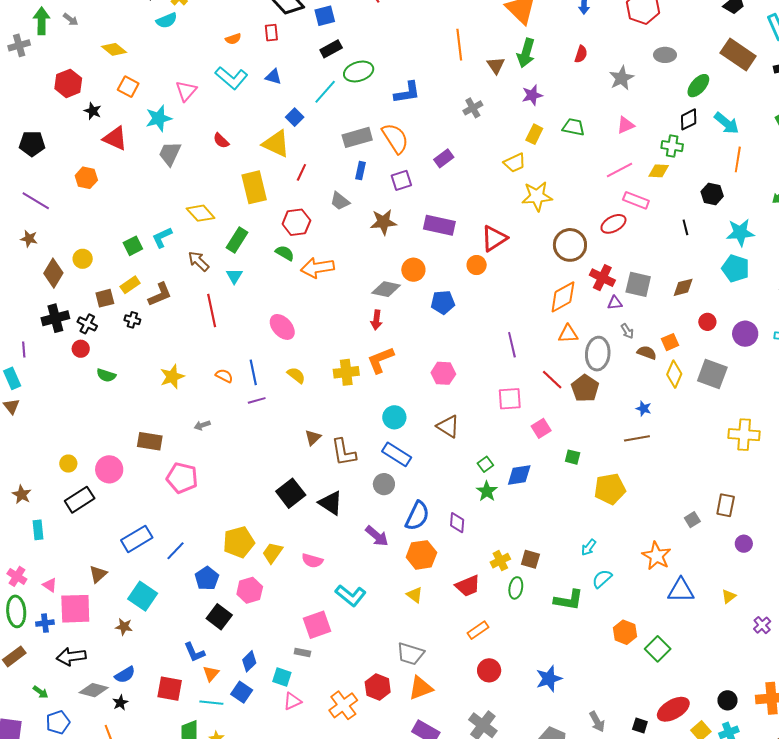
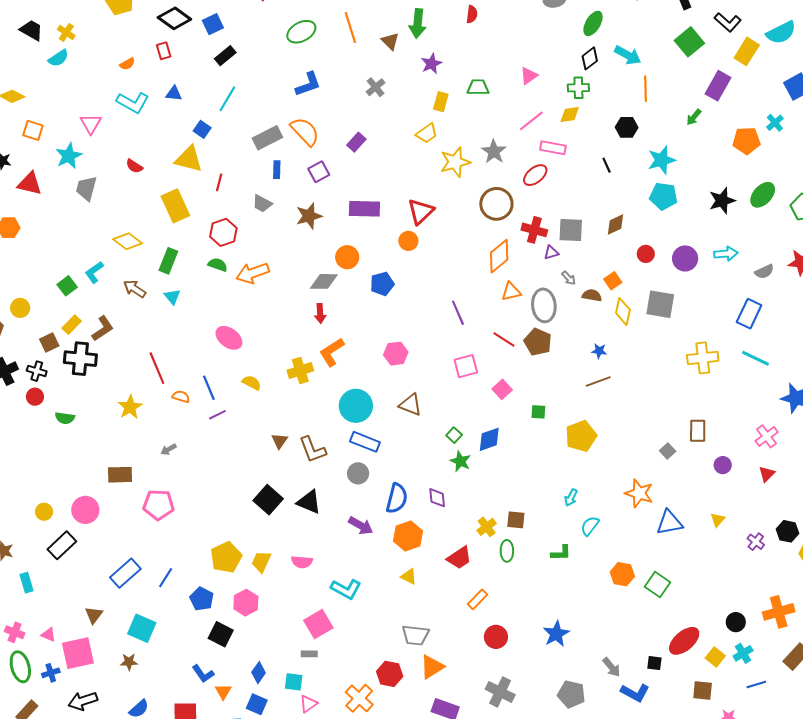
green ellipse: (359, 71) -> (301, 32), moved
gray star: (622, 78) -> (494, 152), moved
red line: (212, 310) -> (157, 368), moved
black cross: (132, 320) -> (80, 359), size x2.0
cyan circle: (394, 417) -> (356, 406), size x1.4
green L-shape: (569, 600) -> (561, 553), size x0.7

